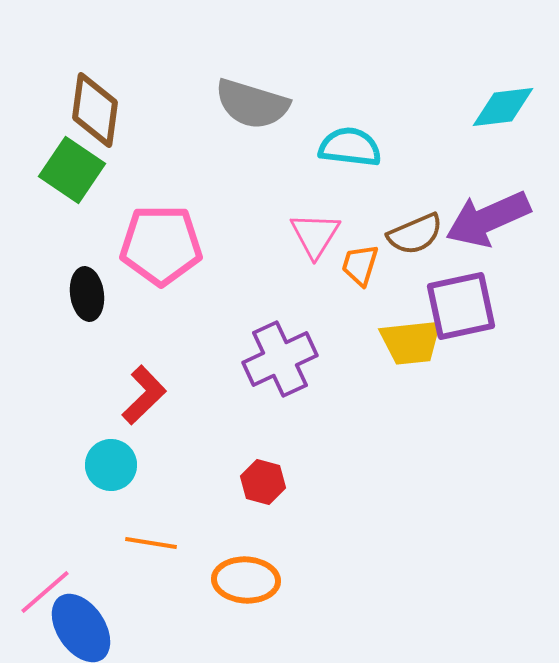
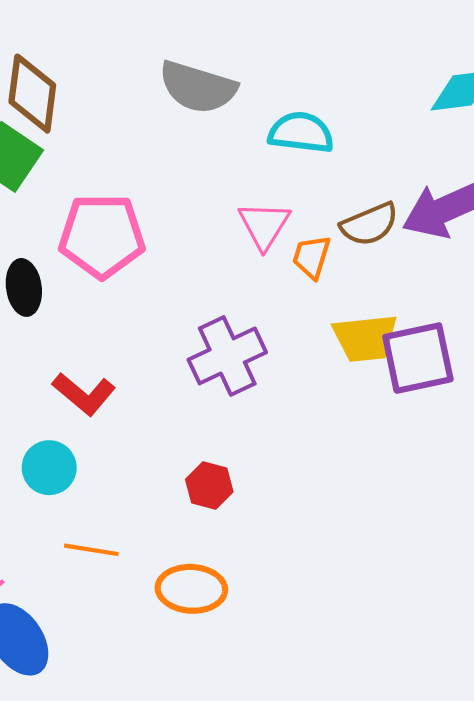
purple square: (461, 306) -> (418, 358), moved
red L-shape: (144, 395) -> (84, 394), turned 84

